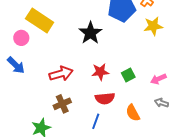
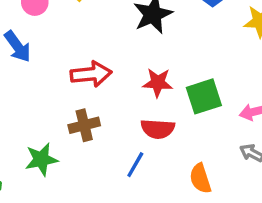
green square: (128, 75) -> (204, 96), size x1.5
orange semicircle: (133, 113) -> (200, 178), moved

